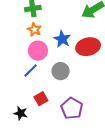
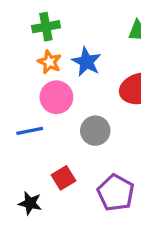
blue star: (62, 39) -> (86, 62), moved
blue line: (31, 70) -> (30, 131), moved, turned 35

